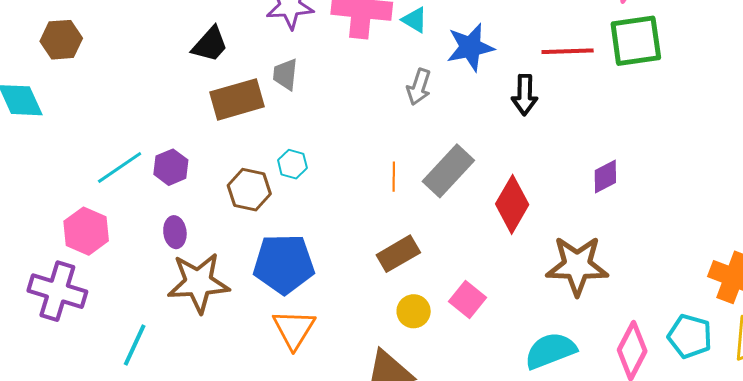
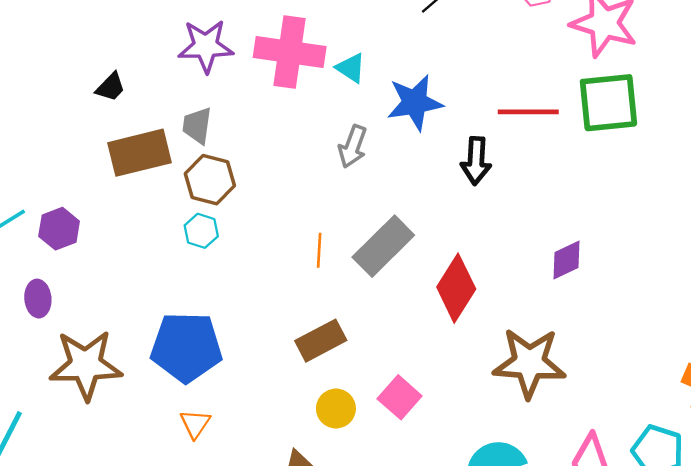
black trapezoid: (210, 44) -> (111, 87), size x0.7
brown hexagon: (249, 190) -> (210, 180), moved
purple ellipse: (175, 232) -> (38, 299), moved
orange triangle: (294, 329) -> (195, 424), size x0.6

